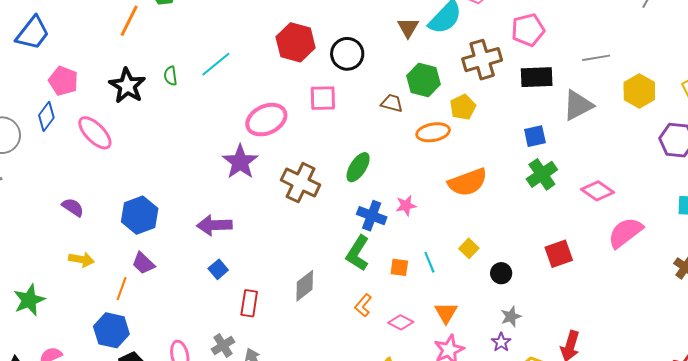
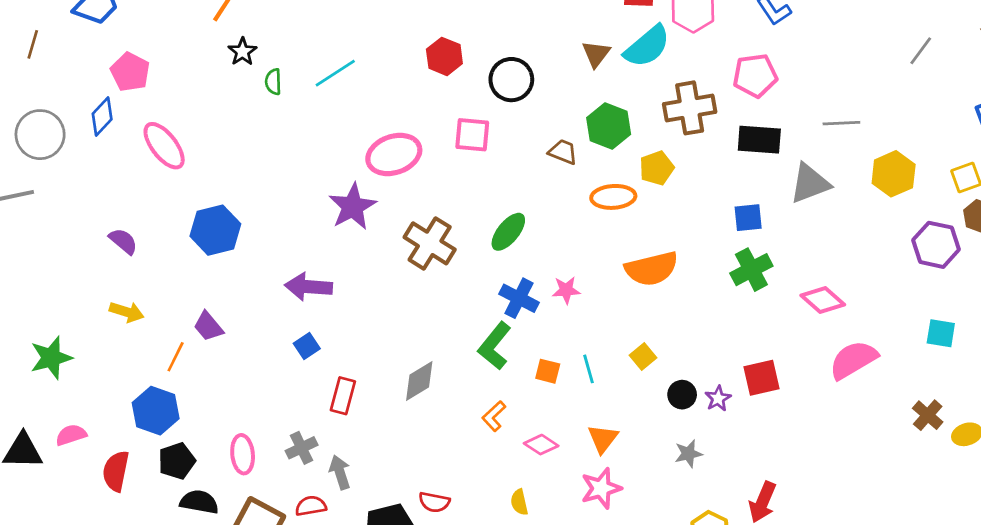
red hexagon: (296, 42) -> (444, 56), size x0.7
black star: (127, 86) -> (242, 52), moved, size x0.6
blue hexagon: (140, 215) -> (215, 230), moved
purple star: (501, 342) -> (718, 398), moved

